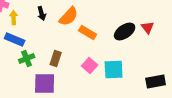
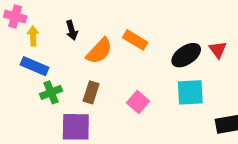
orange semicircle: (69, 16) -> (99, 51), moved
orange rectangle: (88, 32) -> (135, 40), moved
cyan square: (114, 70) -> (190, 92), moved

